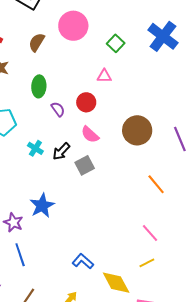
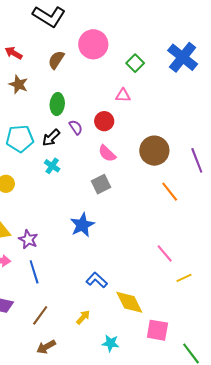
black arrow: (61, 151) -> (51, 138), moved
orange line: (156, 184) -> (170, 192), moved
blue star: (42, 206) -> (82, 225), moved
yellow line: (147, 263) -> (184, 278), moved

